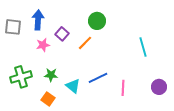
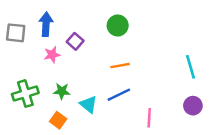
orange line: (85, 43) -> (120, 66), moved, turned 35
cyan line: (143, 47) -> (191, 67), moved
pink line: (123, 88) -> (149, 118), moved

